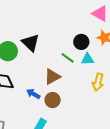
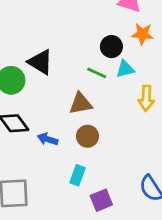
brown triangle: (52, 77) -> (81, 104), turned 30
blue arrow: (33, 94) -> (48, 139), moved

